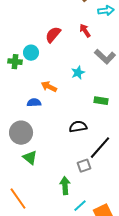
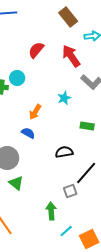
red arrow: (85, 31) -> (71, 56), size x1.6
red semicircle: (53, 35) -> (36, 50), moved
orange arrow: (49, 87) -> (35, 112), turned -84
blue semicircle: (34, 103) -> (28, 133), moved, turned 32

